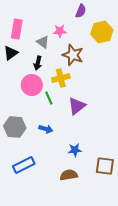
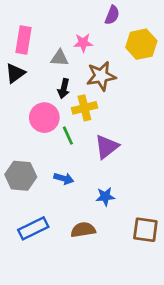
gray triangle: (43, 42) -> (60, 58), turned -32
brown star: (73, 55) -> (101, 76), turned -30
black arrow: (38, 63) -> (64, 88), moved
blue star: (75, 150) -> (105, 197), moved
brown semicircle: (69, 175) -> (83, 230), moved

